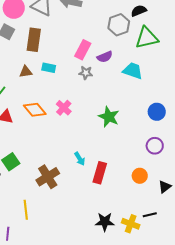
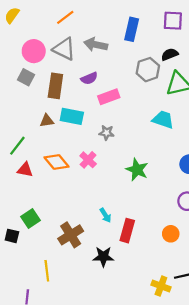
pink rectangle: (83, 50) -> (109, 97), turned 42
purple semicircle: (105, 57) -> (89, 78), moved
cyan rectangle: (49, 68) -> (72, 116), size x1.5
gray star: (86, 73) -> (107, 133), moved
black star: (105, 222) -> (103, 257), moved

